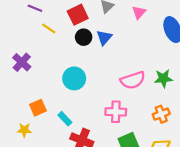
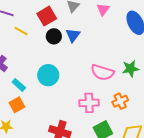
pink semicircle: (133, 80) -> (102, 72), turned 40
orange cross: (161, 114) -> (120, 101), moved
cyan rectangle: (65, 119) -> (19, 85), moved

